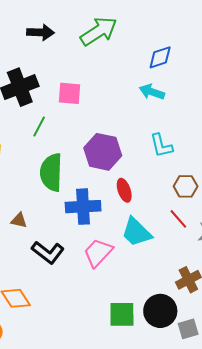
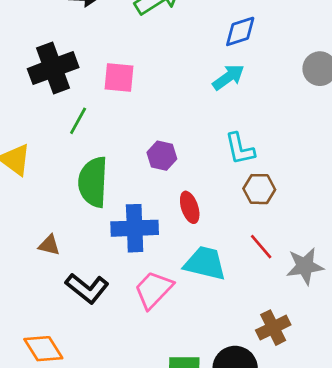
cyan arrow: (152, 92) -> (228, 77), turned 125
purple hexagon: (103, 152) -> (162, 156), size x0.6
brown hexagon: (186, 186) -> (259, 189), moved
cyan trapezoid: (136, 232) -> (205, 263), turned 148

